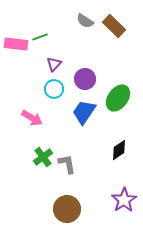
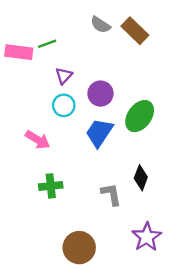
black diamond: (119, 150) -> (141, 178), turned -35
green cross: (43, 157) -> (51, 186), turned 30
gray L-shape: (67, 164) -> (111, 194), moved

